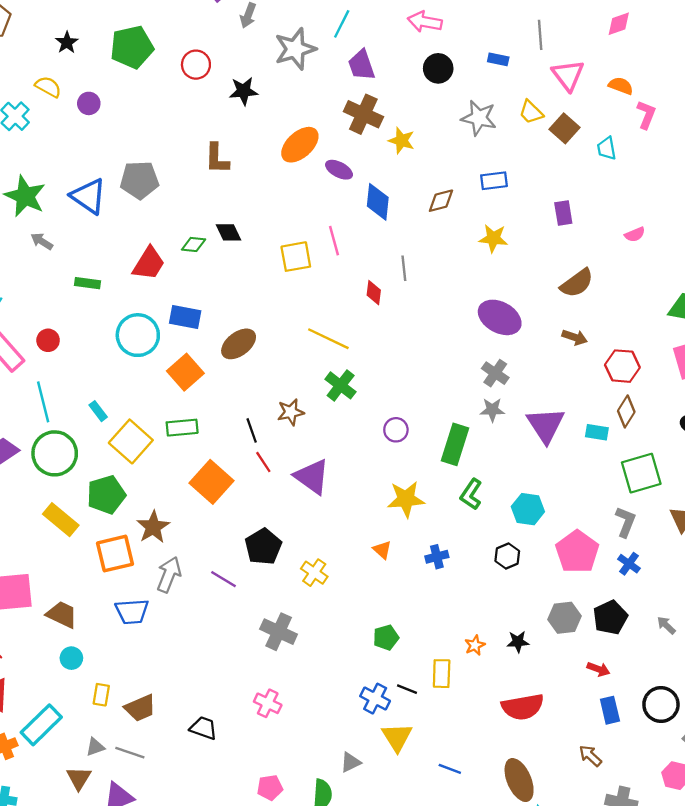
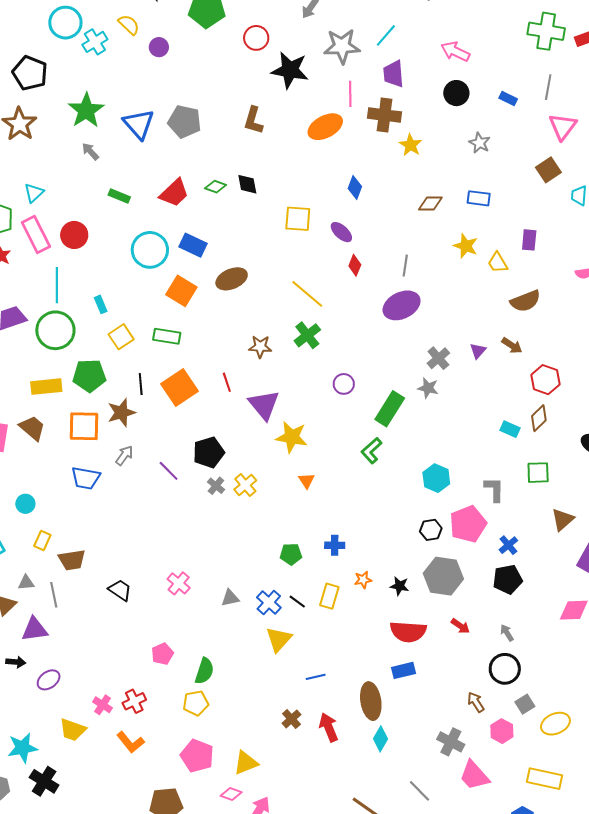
black star: (244, 91) -> (290, 70), size x1.5
yellow trapezoid: (531, 112) -> (498, 263), moved
brown cross: (363, 114) -> (385, 115), turned -32
gray star: (479, 118) -> (480, 143), size x0.7
purple ellipse: (339, 170) -> (341, 232), moved
blue diamond: (378, 202) -> (355, 188), moved, size x0.7
pink line: (334, 241) -> (350, 94), moved
gray line: (404, 268) -> (405, 266), moved
purple ellipse: (500, 317) -> (402, 305), moved, turned -69
red circle: (48, 340) -> (74, 235), size x1.4
orange square: (185, 372) -> (181, 291), turned -32
purple triangle: (546, 425) -> (478, 351), moved, size x0.5
black line: (252, 430) -> (141, 384), moved
yellow square: (131, 441) -> (121, 337), size x0.7
green square: (641, 473) -> (538, 473), size x0.7
green L-shape: (471, 494) -> (372, 451), moved
yellow star: (406, 499) -> (292, 437), moved
yellow rectangle: (61, 520) -> (46, 387), turned -60
gray L-shape: (626, 522) -> (494, 489), moved, turned -36
black hexagon: (507, 556) -> (431, 530), moved
blue cross: (437, 557) -> (335, 545), moved
gray arrow: (169, 575) -> (124, 455), size x0.7
brown trapezoid: (62, 615) -> (32, 428), moved
black pentagon: (610, 617) -> (508, 579), moved
gray hexagon: (565, 618) -> (443, 576), size x1.4
gray arrow: (666, 625) -> (507, 633), moved
gray cross: (279, 632) -> (216, 486), moved, size x0.6
red semicircle: (523, 707) -> (408, 632), moved
blue rectangle: (610, 710) -> (404, 670), moved, turned 75
gray line: (130, 753) -> (54, 595), turned 45
brown arrow: (590, 756) -> (476, 702), moved
gray triangle: (350, 762) -> (230, 598), moved
blue line: (450, 769) -> (316, 677), turned -48
pink pentagon: (270, 788) -> (162, 654), turned -30

